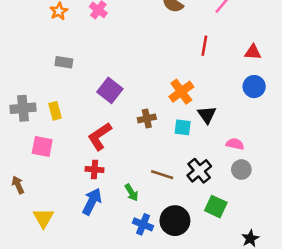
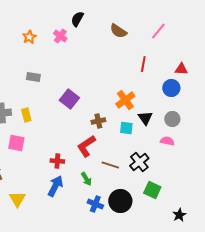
blue circle: (254, 87) -> (171, 88), moved
red L-shape: (100, 136) -> (86, 146), moved
gray circle: (241, 170) -> (172, 119), moved

